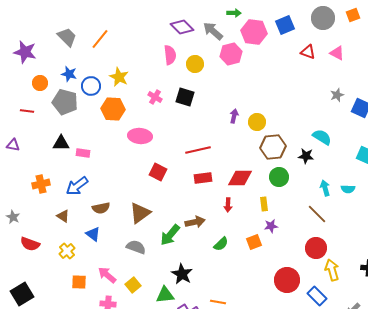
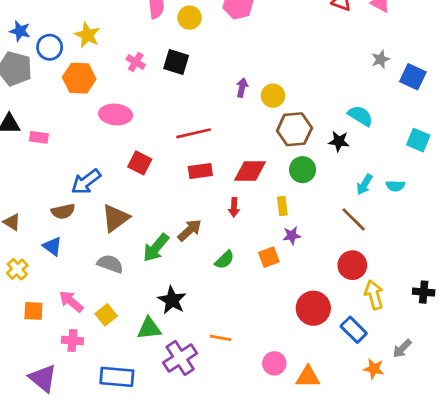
blue arrow: (77, 186) -> (86, 182), moved
cyan arrow: (325, 188) -> (364, 184), turned -133
brown arrow: (195, 222) -> (190, 230), turned -30

